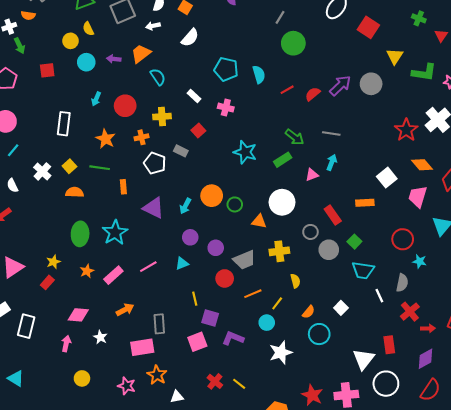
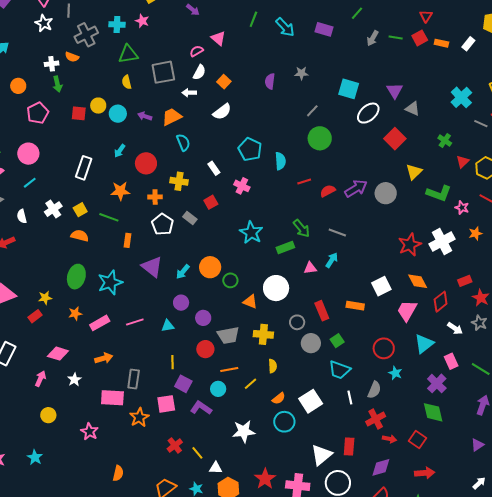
yellow circle: (70, 41) -> (98, 106), moved
orange star: (105, 139) -> (120, 191), turned 30
white square: (341, 308) -> (311, 401), size x1.6
cyan circle: (267, 323) -> (218, 389), moved
orange star: (157, 375) -> (139, 417), moved
white triangle: (177, 397) -> (216, 468), moved

